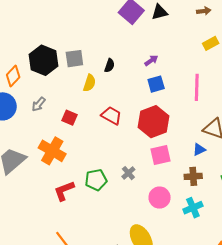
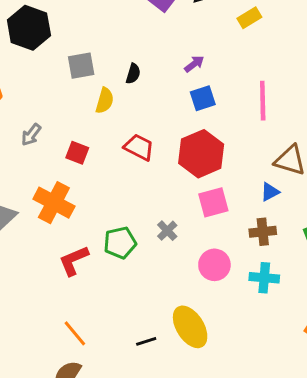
yellow rectangle: (211, 43) -> (249, 18), moved
black hexagon: (43, 60) -> (29, 28), moved
cyan cross: (193, 208) -> (264, 278), turned 30

